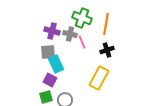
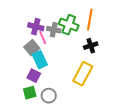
green cross: (82, 18) -> (69, 25), moved
pink line: (82, 42) -> (43, 38), moved
gray square: (48, 52) -> (32, 48), turned -35

